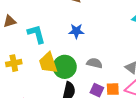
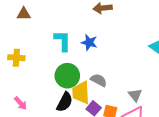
cyan L-shape: (36, 34) -> (63, 41), moved
yellow trapezoid: (48, 63) -> (81, 93), moved

